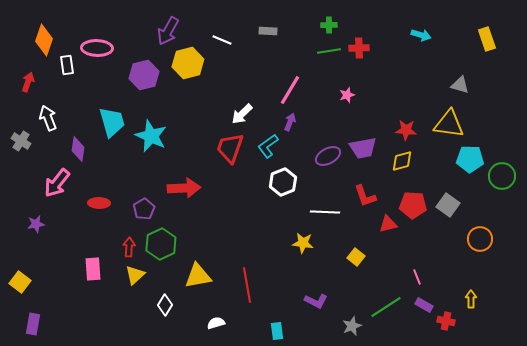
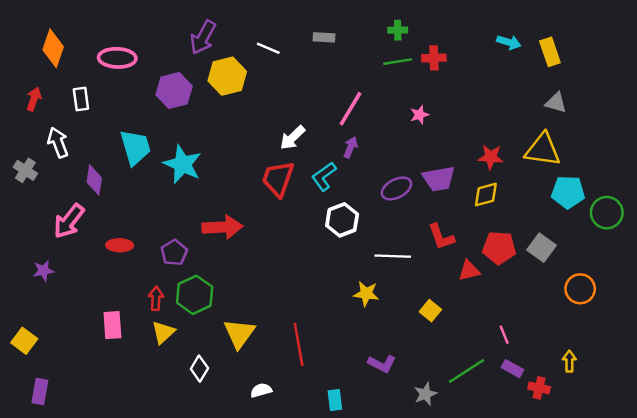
yellow rectangle: (487, 39) -> (550, 52), moved
white rectangle: (67, 65) -> (81, 99), moved
yellow triangle: (198, 276) -> (239, 333), turned -44

